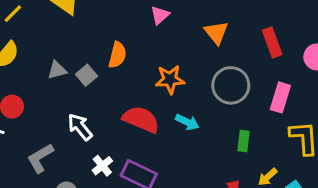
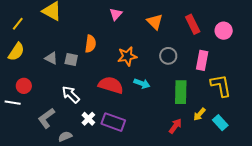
gray triangle: (57, 70) -> (51, 58), turned 48
gray square: (86, 75) -> (71, 60), turned -32
gray circle: (231, 85) -> (168, 56), size x0.7
green rectangle: (243, 141) -> (181, 92), size x1.6

